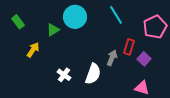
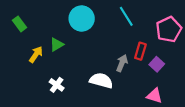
green triangle: (53, 30) -> (57, 45), moved
white semicircle: (93, 74) -> (101, 81), turned -95
white cross: (64, 75) -> (57, 85), moved

